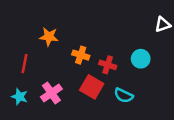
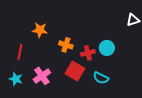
cyan circle: (141, 59) -> (107, 48), moved
red cross: (108, 65) -> (88, 53), turned -32

